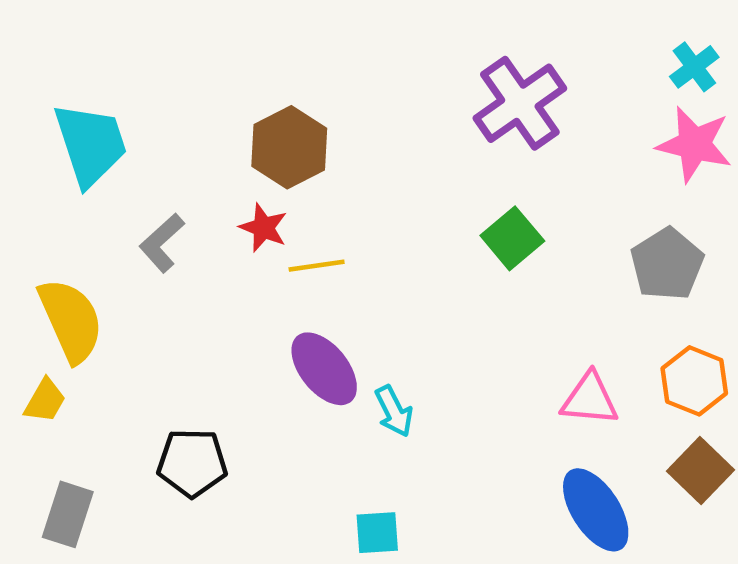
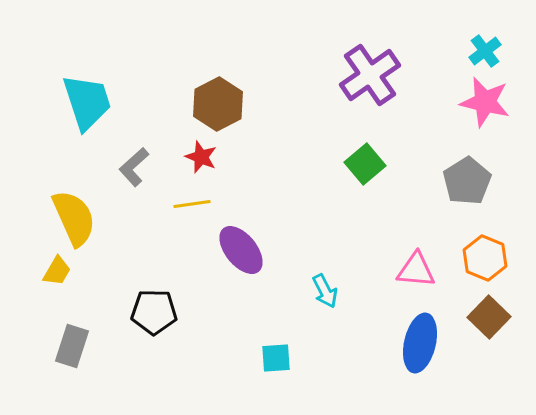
yellow line: (317, 266) -> (192, 204), moved
cyan arrow: (394, 411) -> (325, 291), moved
blue ellipse: (596, 510) -> (420, 343), turned 46

